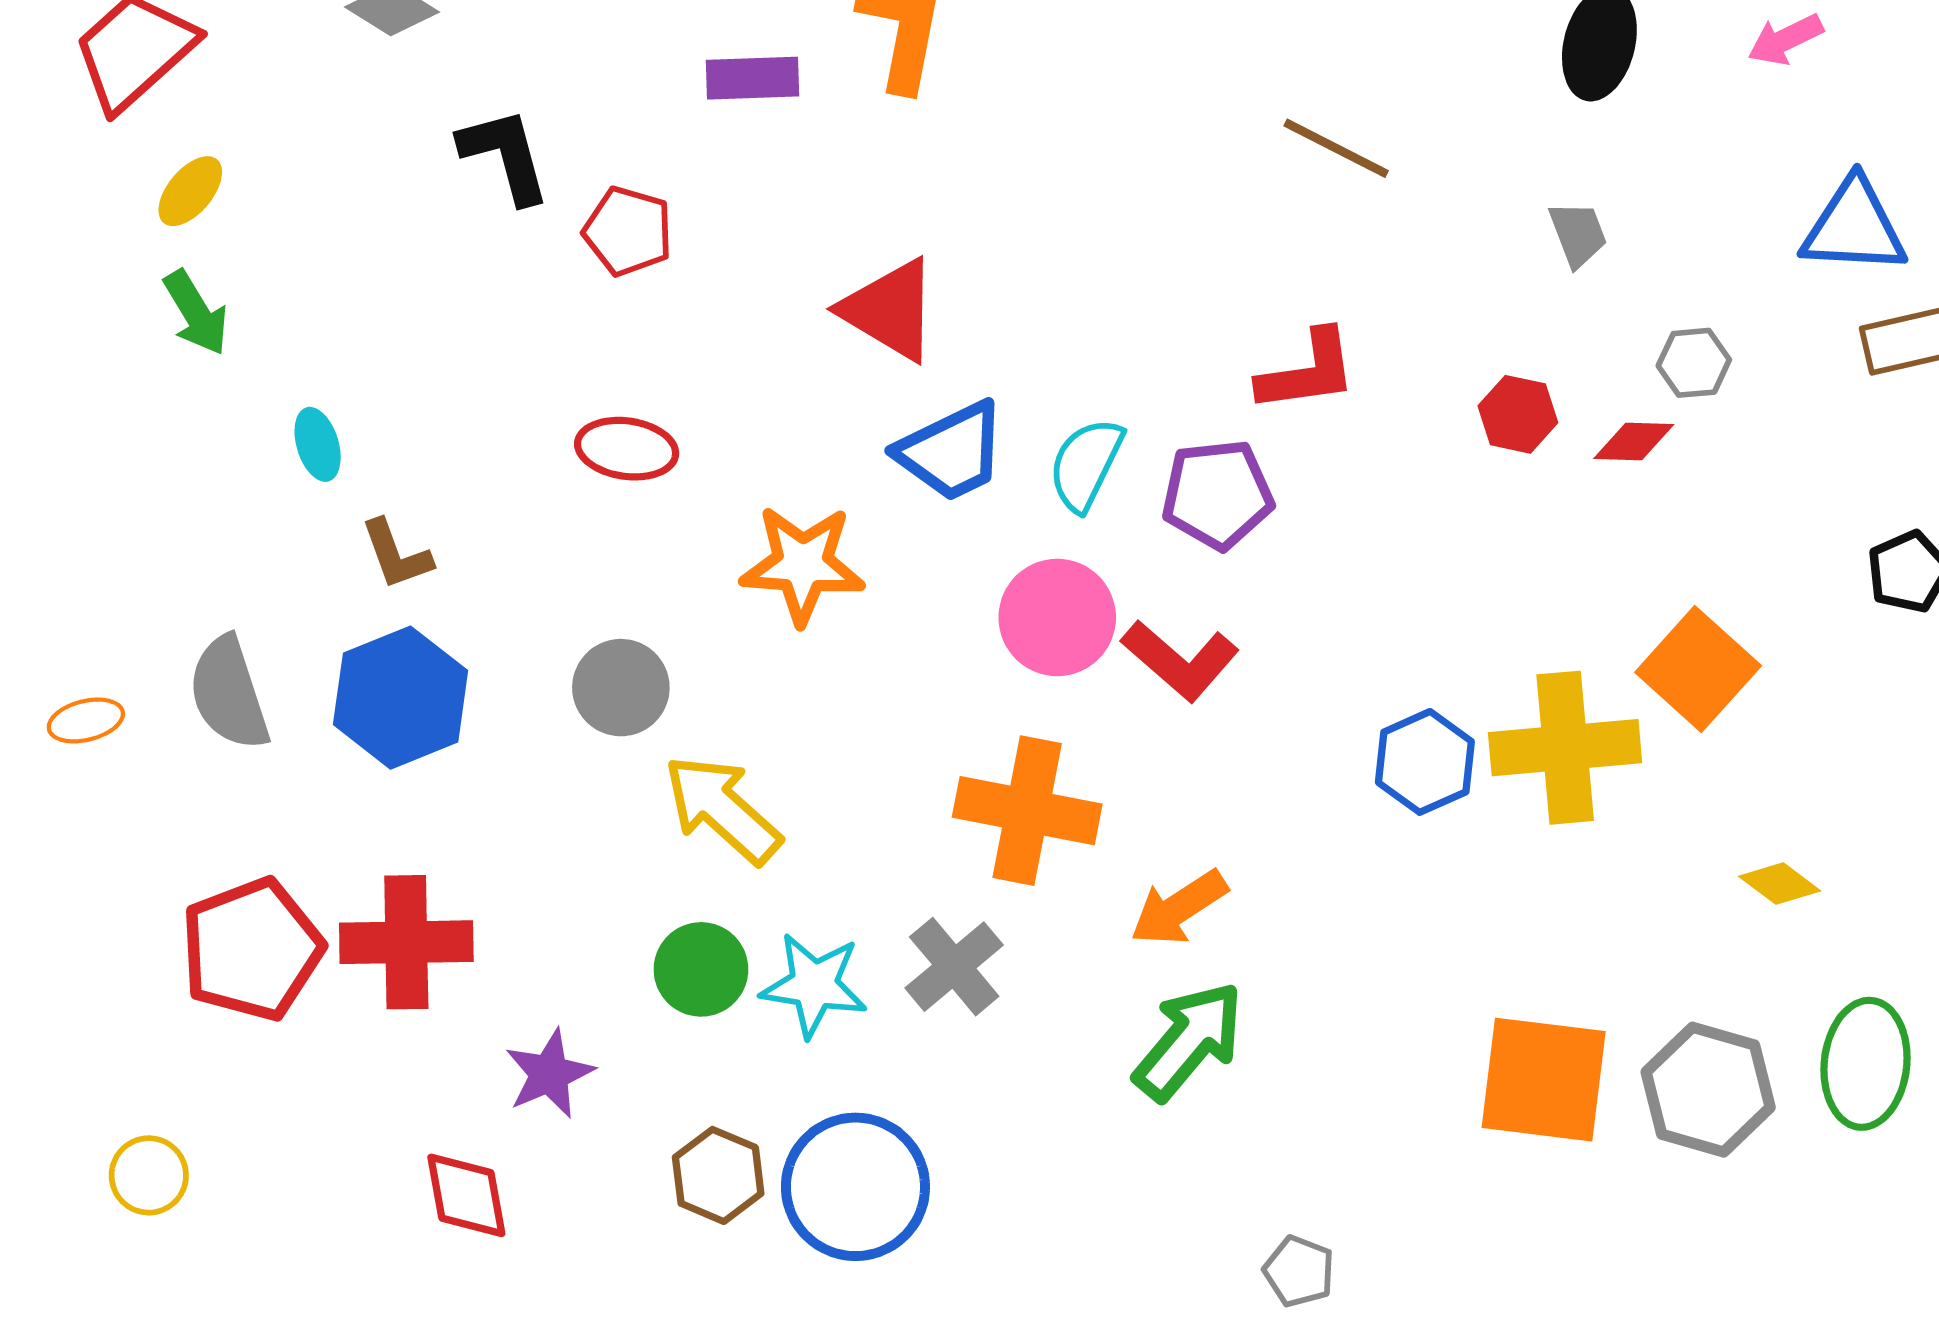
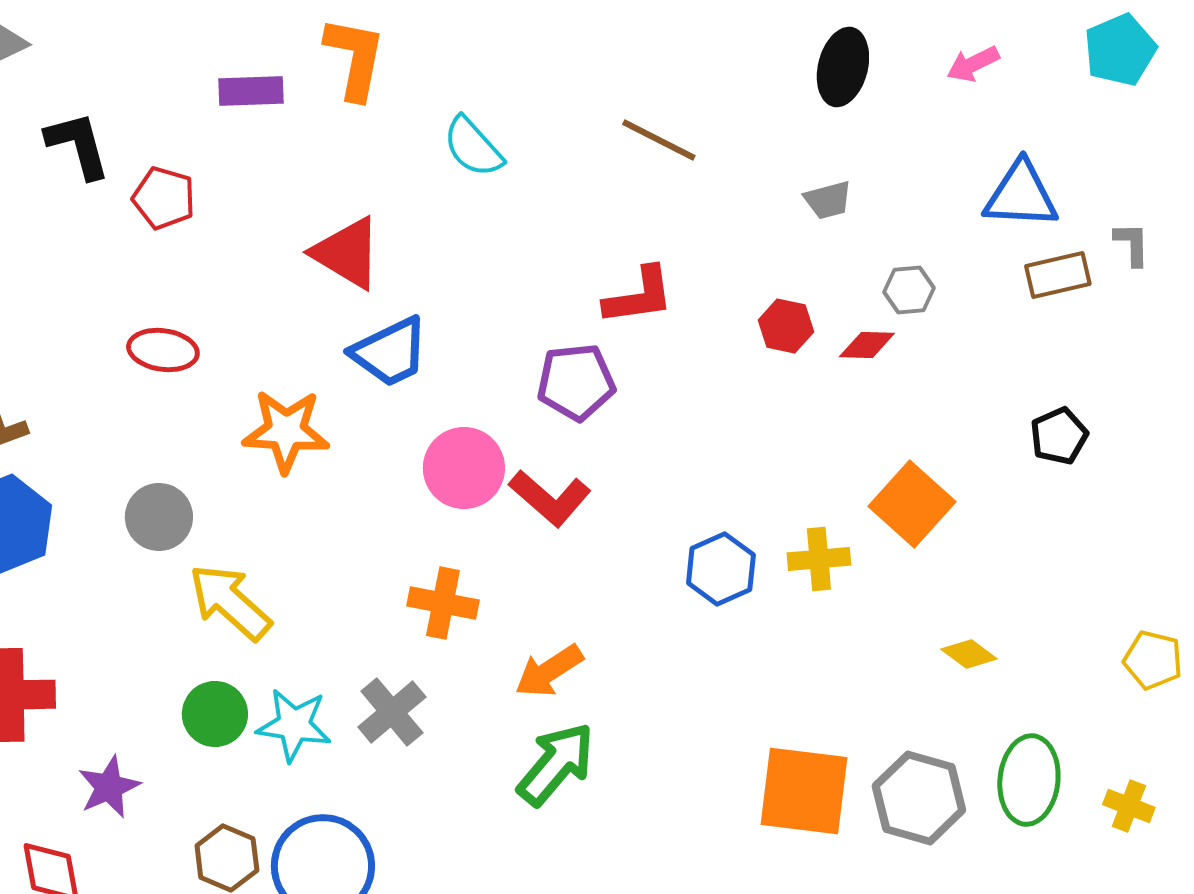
gray trapezoid: (1578, 234) -> (828, 200), turned 96
cyan semicircle: (1086, 464) -> (473, 147), moved, turned -68
yellow cross: (1565, 748) -> (819, 559), size x0.6
orange cross: (1027, 811) -> (443, 603), size x0.7

